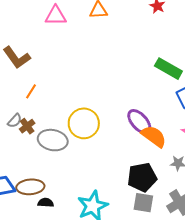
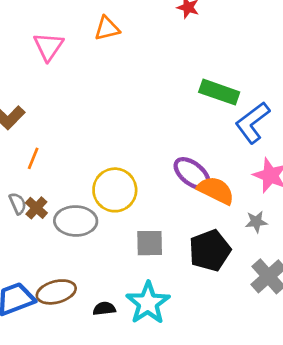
pink triangle: (56, 16) -> (48, 47), turned -45
gray semicircle: (15, 121) -> (18, 204), turned -56
black semicircle: (46, 203) -> (104, 309), moved
gray square: (143, 203) -> (150, 243), moved

